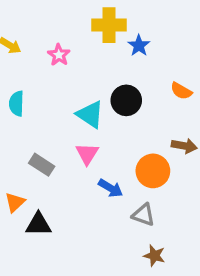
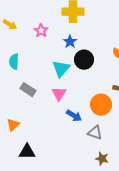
blue star: (139, 45) -> (70, 42), moved
cyan triangle: (90, 114) -> (61, 69), turned 36
gray rectangle: (42, 165) -> (28, 90), moved
black triangle: (38, 224) -> (27, 152), moved

